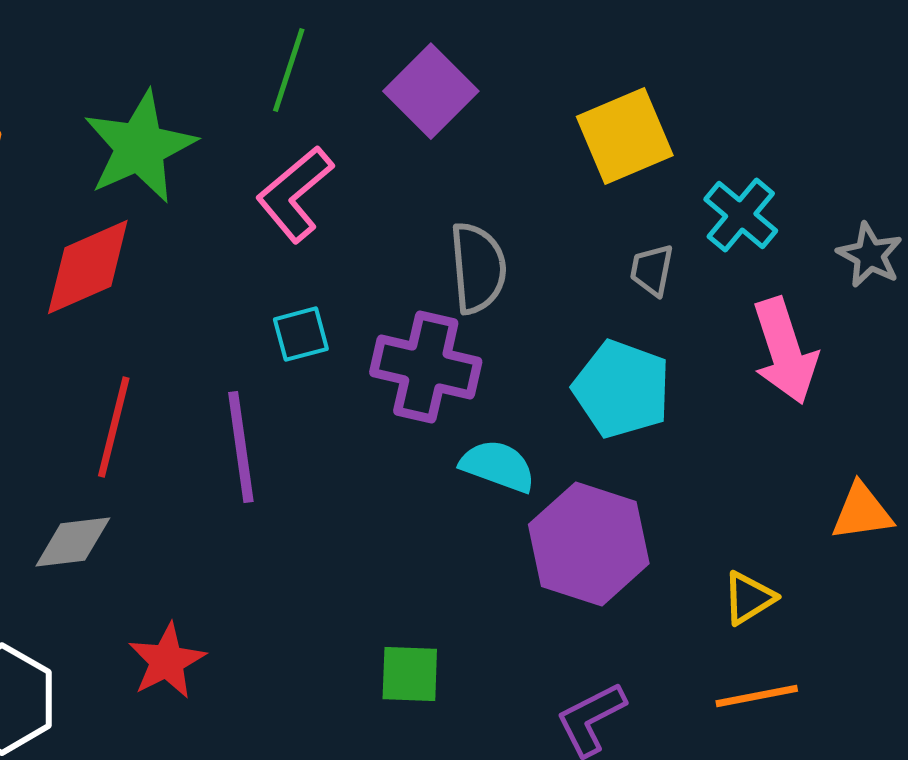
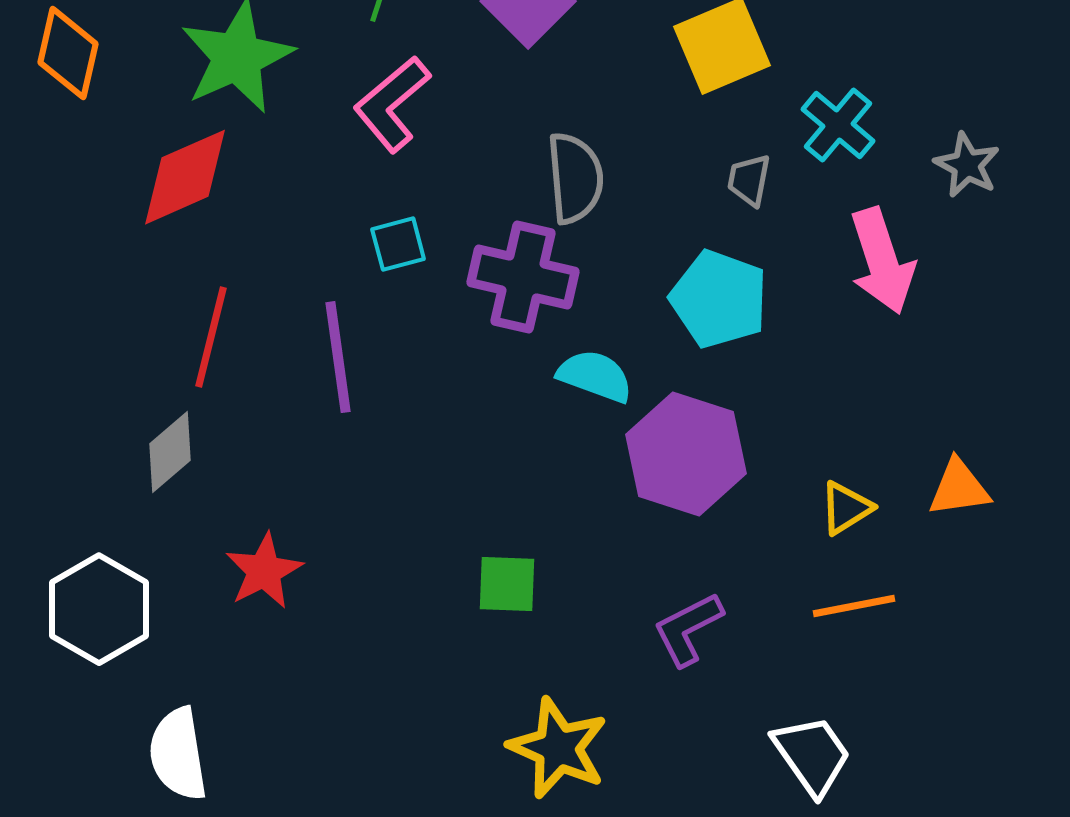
orange triangle: (862, 512) -> (959, 488), moved
gray diamond: (73, 542) -> (170, 452), turned -34

